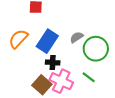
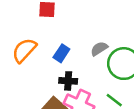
blue rectangle: (47, 41) -> (61, 53), size x0.6

